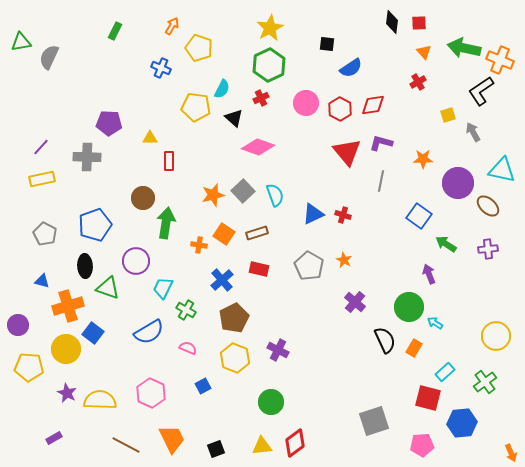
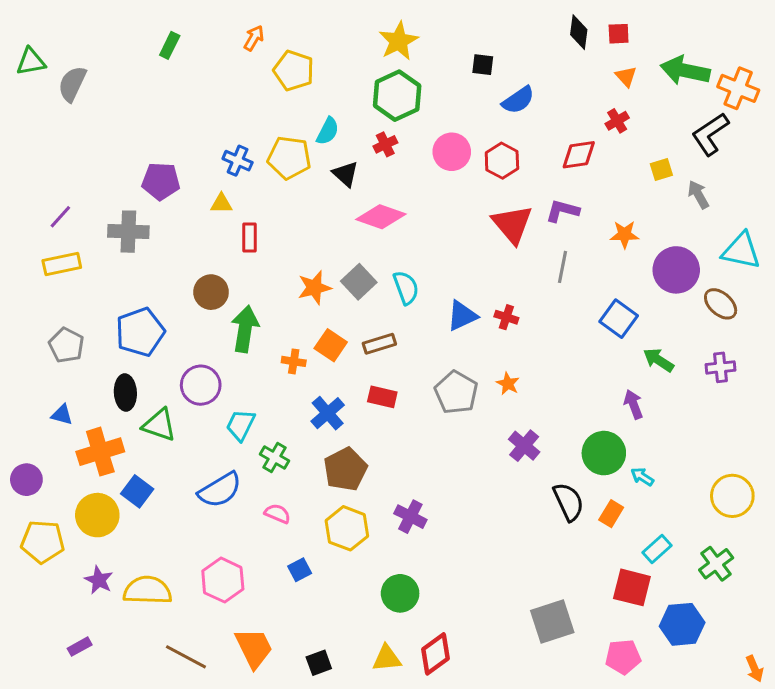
blue cross: (161, 68) -> (238, 161), moved
red diamond: (373, 105) -> (579, 155), moved

